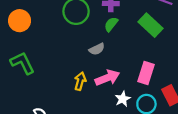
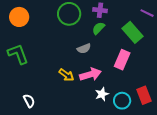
pink rectangle: (146, 73) -> (122, 60), moved
yellow arrow: (80, 81) -> (66, 75), turned 105

